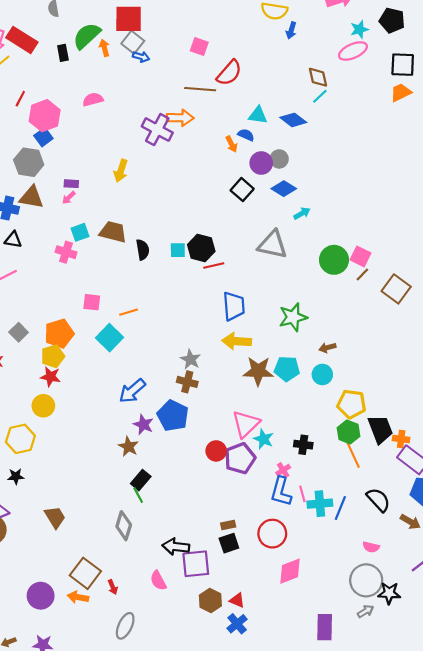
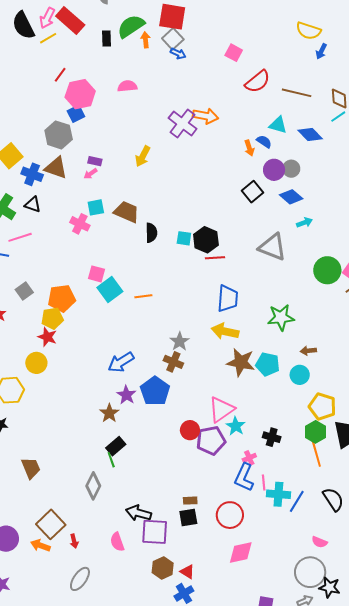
brown line: (200, 89) -> (297, 93), moved
orange line: (129, 312) -> (143, 296), moved
cyan square: (109, 338) -> (110, 290), moved

